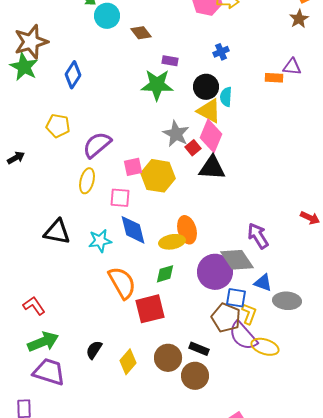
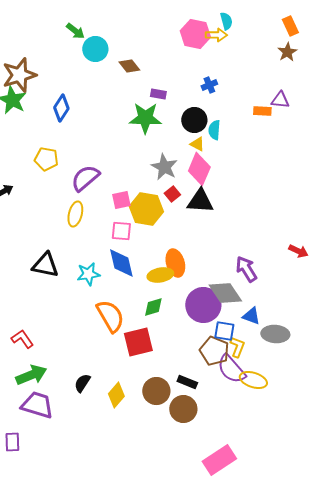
yellow triangle: (209, 111) -> (197, 144), size x0.6
red square: (193, 148) -> (172, 194), moved
pink square: (120, 198) -> (121, 231), moved

